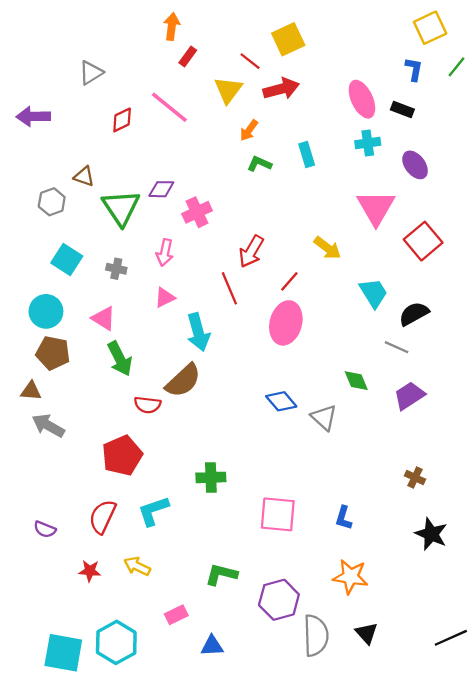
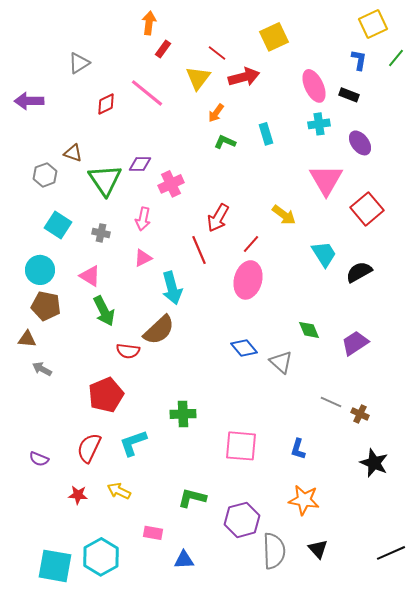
yellow square: (288, 39) -> (274, 37), moved
gray line: (397, 347) -> (331, 402), moved
gray arrow: (48, 426) -> (42, 369), size x0.7
pink rectangle: (176, 615) -> (153, 533), turned 36

